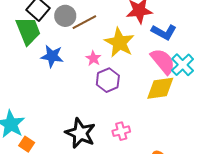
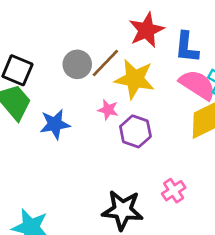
gray circle: (65, 16) -> (77, 64), moved
brown line: (84, 22) -> (105, 63), moved
blue L-shape: (164, 32) -> (187, 47), turned 85

